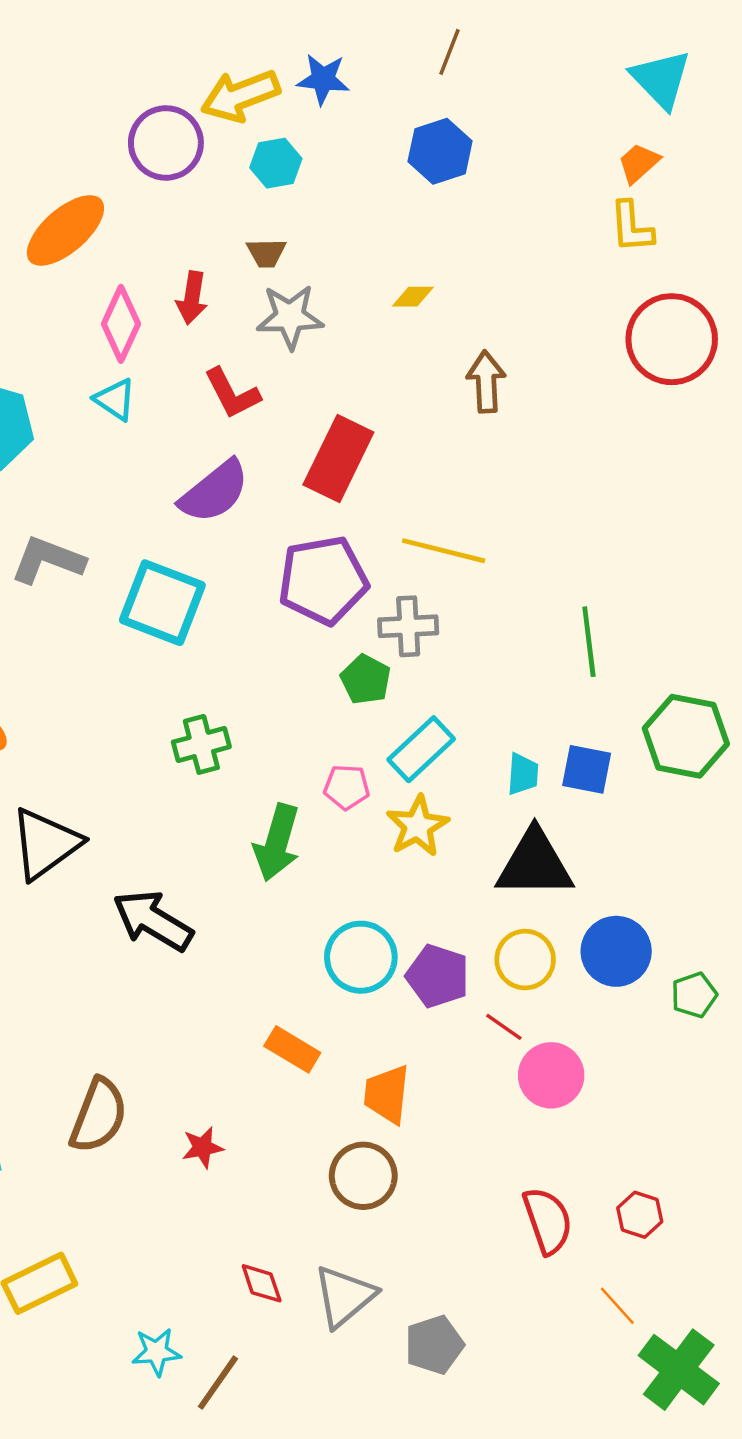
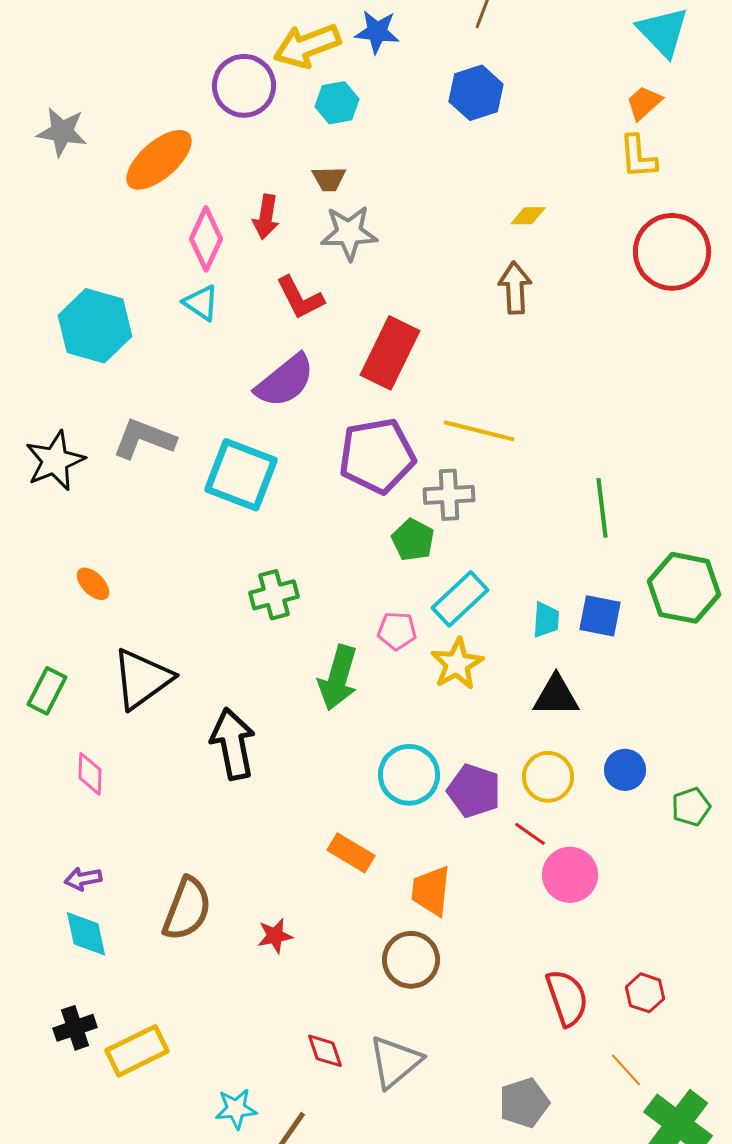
yellow diamond: (413, 297) -> (528, 216), moved
black triangle: (535, 864) -> (556, 696), size x0.7
black arrow: (153, 921) -> (233, 744), turned 48
blue circle: (616, 951) -> (625, 770), size x0.7
gray pentagon: (434, 1345) -> (524, 1103), moved

